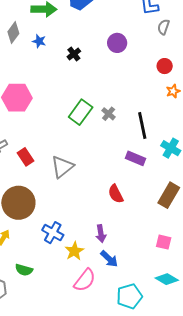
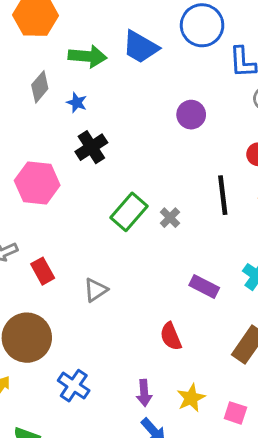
black cross: (74, 54) -> (91, 147), moved, size x1.5
black line: (142, 126) -> (223, 195), moved
gray triangle: (62, 167) -> (96, 290), size x0.7
yellow star: (74, 251) -> (191, 398), moved

